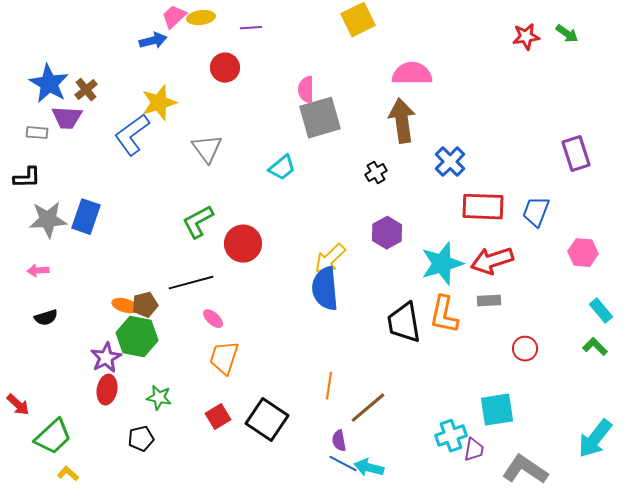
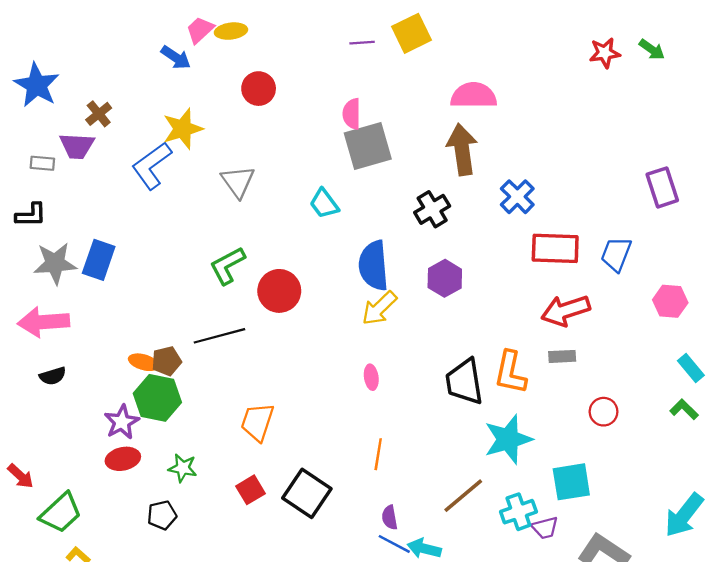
purple line: (251, 28) -> (362, 43), moved
blue arrow: (153, 41) -> (176, 57), turned 48
blue star: (49, 84) -> (37, 85), moved
cyan trapezoid: (282, 168) -> (324, 204), turned 92
black cross: (376, 173) -> (432, 209), size x1.4
cyan star: (442, 264) -> (508, 439), moved
pink arrow: (38, 271) -> (44, 322), size x2.0
blue semicircle: (325, 289) -> (374, 266), moved
pink ellipse: (213, 319) -> (371, 377), moved, turned 40
red ellipse: (107, 390) -> (123, 459), turned 68
brown line: (368, 408) -> (463, 496), moved
purple trapezoid: (474, 450) -> (545, 528), turned 65

